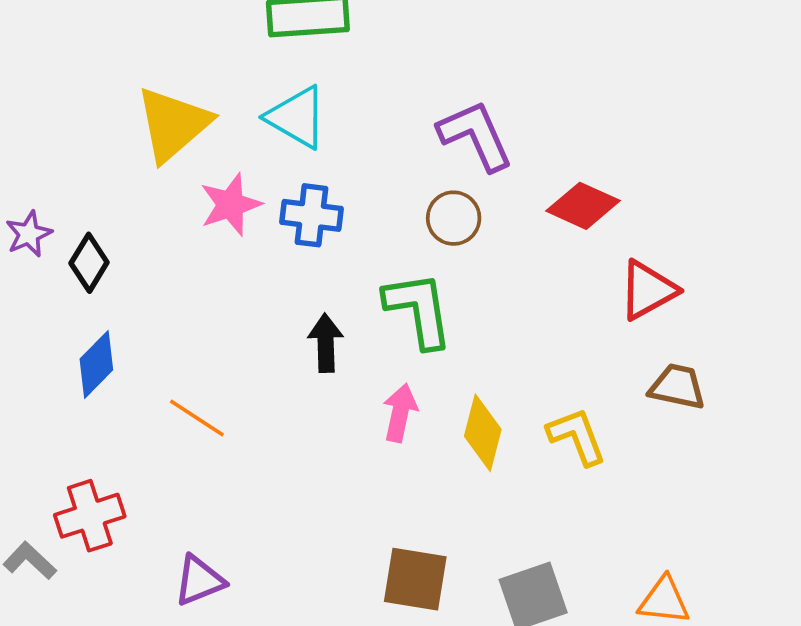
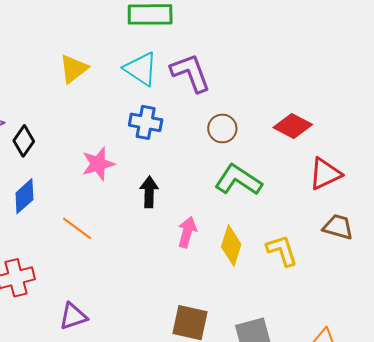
yellow triangle: (173, 124) -> (74, 69), size x0.7
purple L-shape: (475, 135) -> (191, 73), moved
pink star: (230, 205) -> (98, 164), moved
green L-shape: (419, 310) -> (238, 180), moved, turned -51

